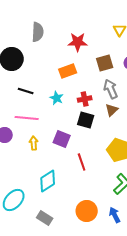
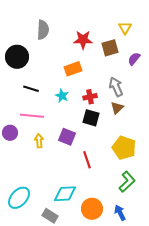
brown square: (105, 63) -> (110, 48), moved
cyan diamond: (48, 181) -> (65, 194), moved, turned 30

